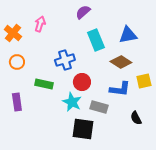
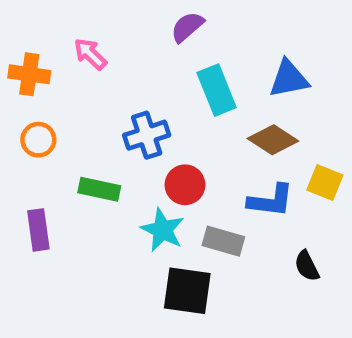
pink arrow: (40, 24) -> (90, 54), turned -63
orange cross: (13, 33) -> (29, 74), turned -30
yellow square: (144, 81) -> (325, 183), turned 35

